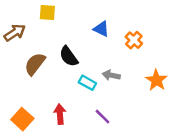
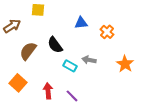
blue triangle: (101, 29) -> (81, 23), turned -32
purple line: (103, 117) -> (72, 96), moved
orange square: (22, 119) -> (18, 83), moved

